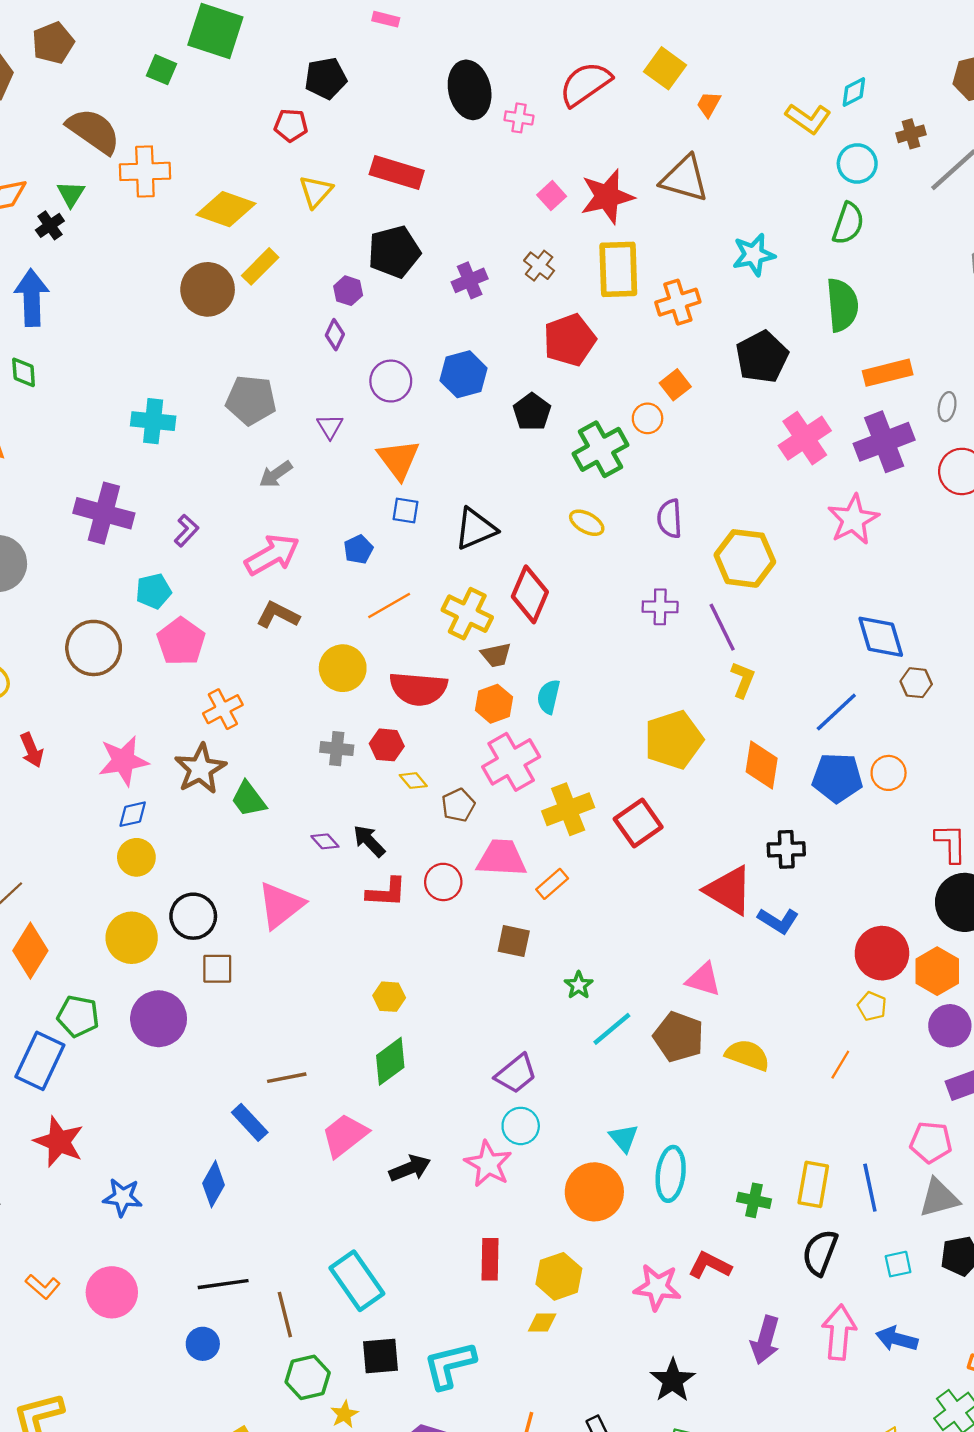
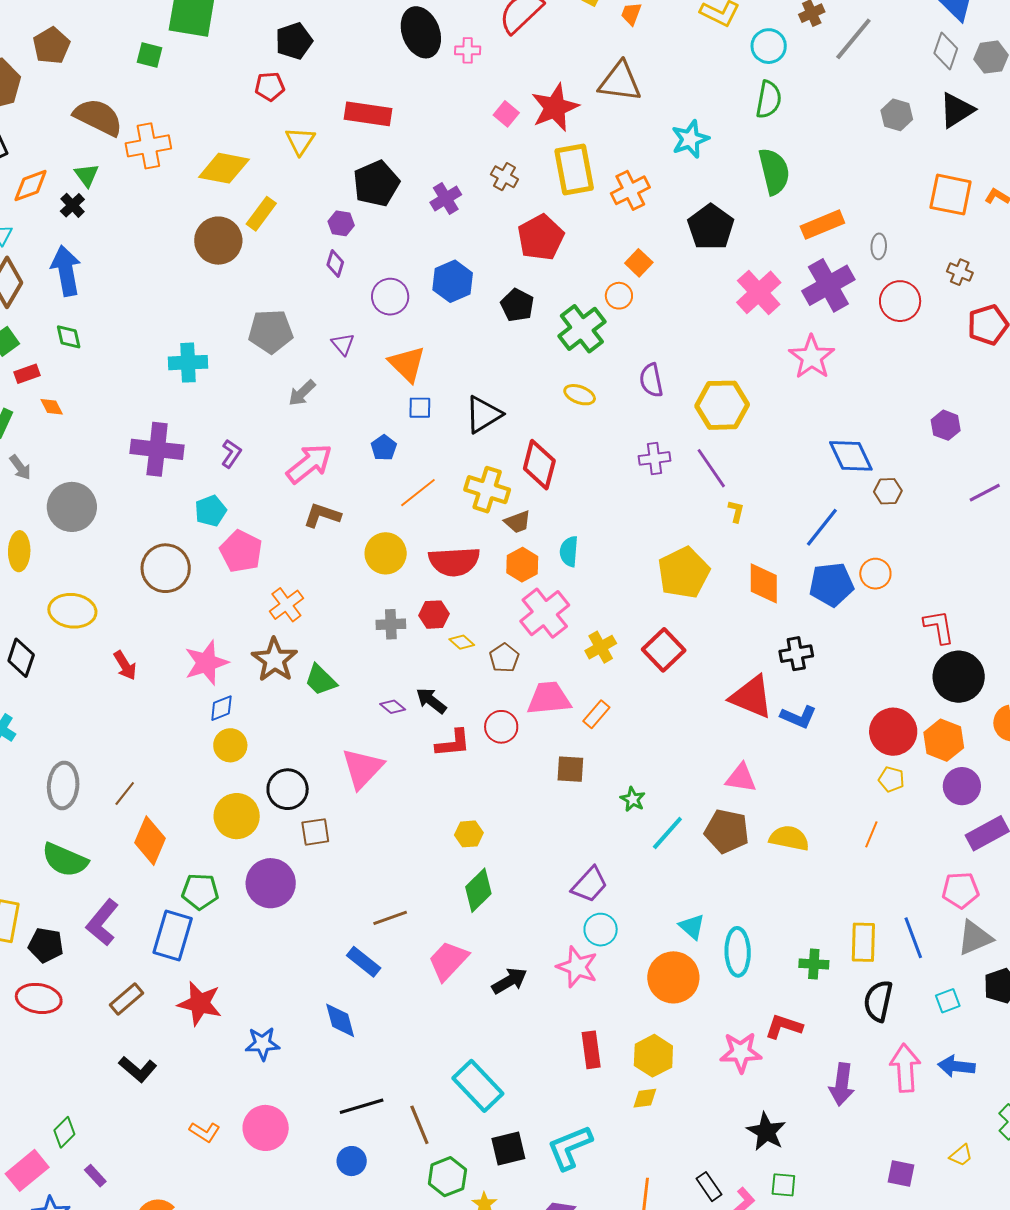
yellow L-shape: (743, 680) -> (736, 511), size x0.7
yellow cross: (568, 809) -> (601, 647), size x0.7
blue diamond: (213, 1184) -> (340, 1020), turned -36

